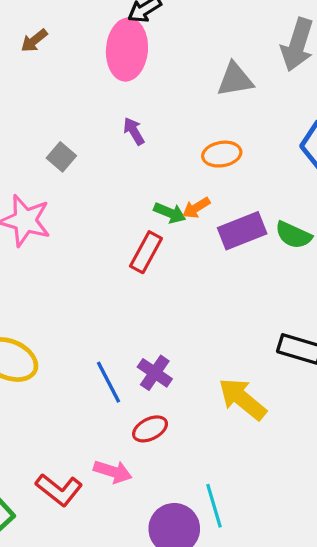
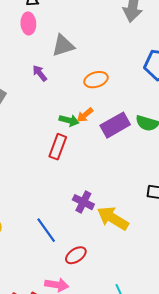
pink ellipse: (127, 49) -> (28, 23), size x0.6
gray triangle: (235, 80) -> (63, 46), moved
purple cross: (155, 373) -> (83, 202), moved
yellow arrow: (242, 399) -> (113, 218), moved

